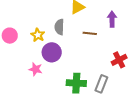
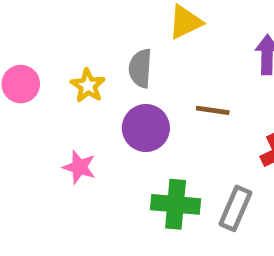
brown line: (90, 33) -> (213, 110), moved
purple circle: (52, 52) -> (146, 128), moved

